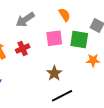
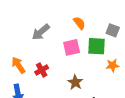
red cross: (23, 48) -> (42, 70), moved

